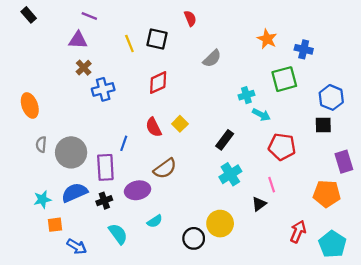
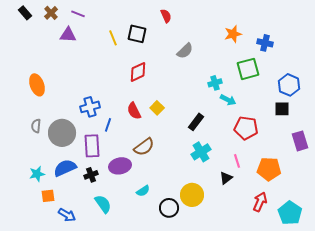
orange star: (267, 39) -> (233, 34), turned 30
brown cross: (84, 68) -> (51, 13), moved
blue cross: (103, 89) -> (90, 107), moved
orange ellipse: (30, 105) -> (37, 85), moved
orange pentagon: (327, 194) -> (269, 169), moved
cyan semicircle: (155, 221) -> (143, 191), moved

